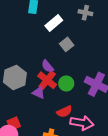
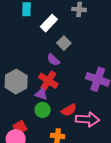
purple semicircle: (48, 66) -> (53, 60), moved
green circle: (66, 83) -> (43, 110), moved

